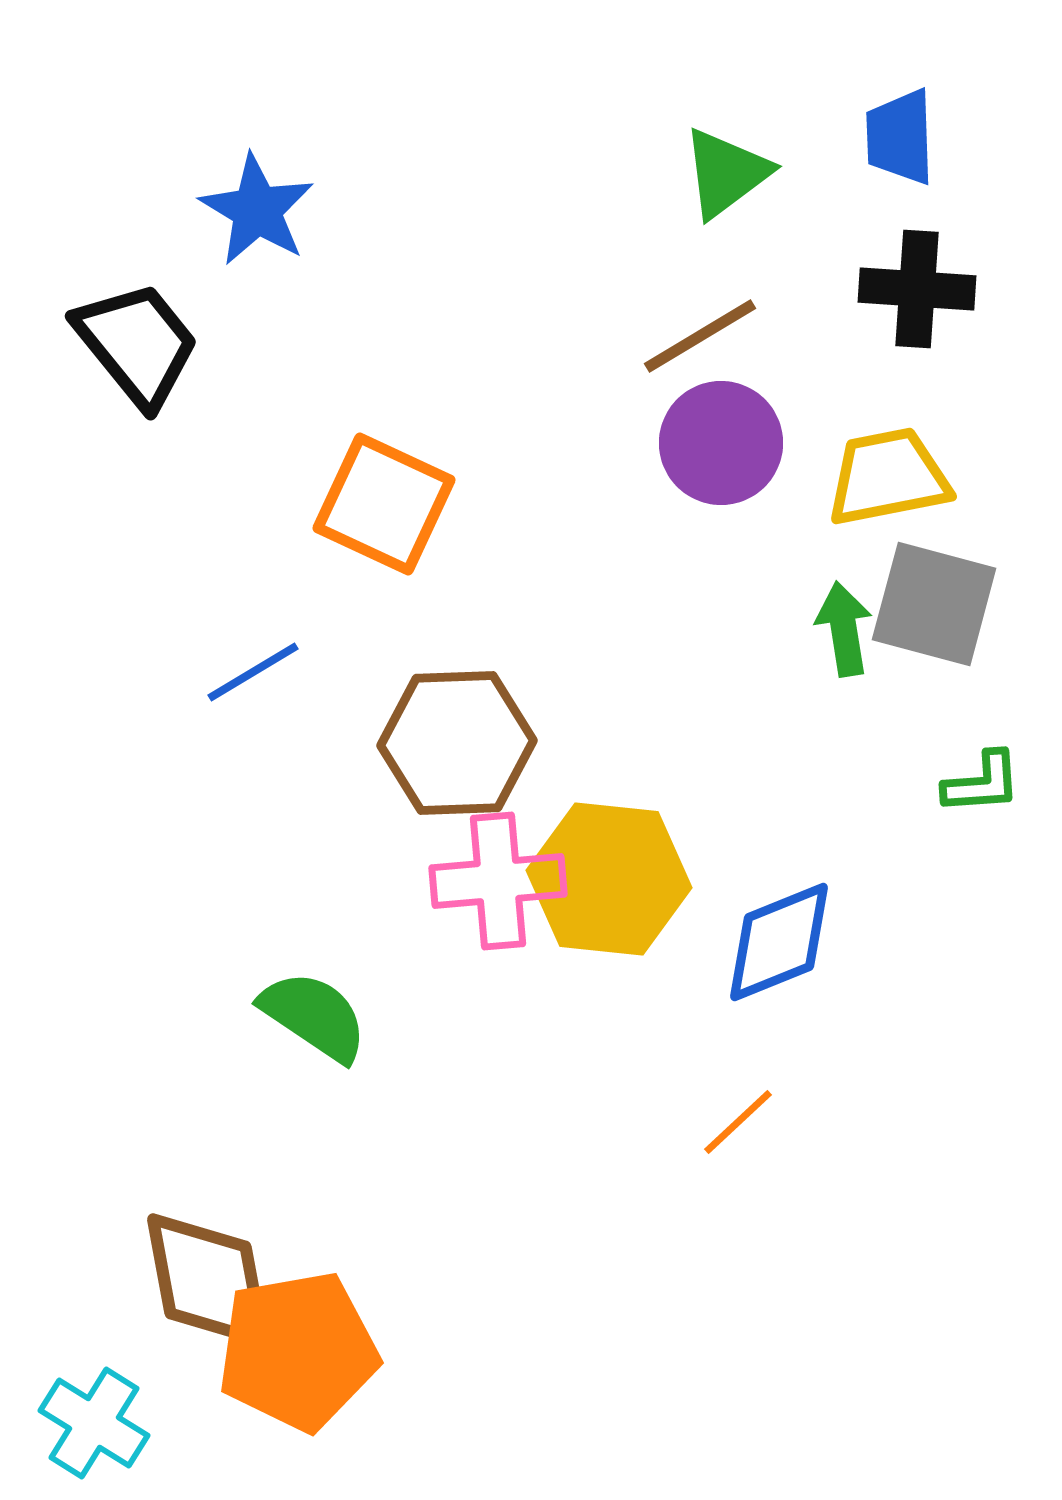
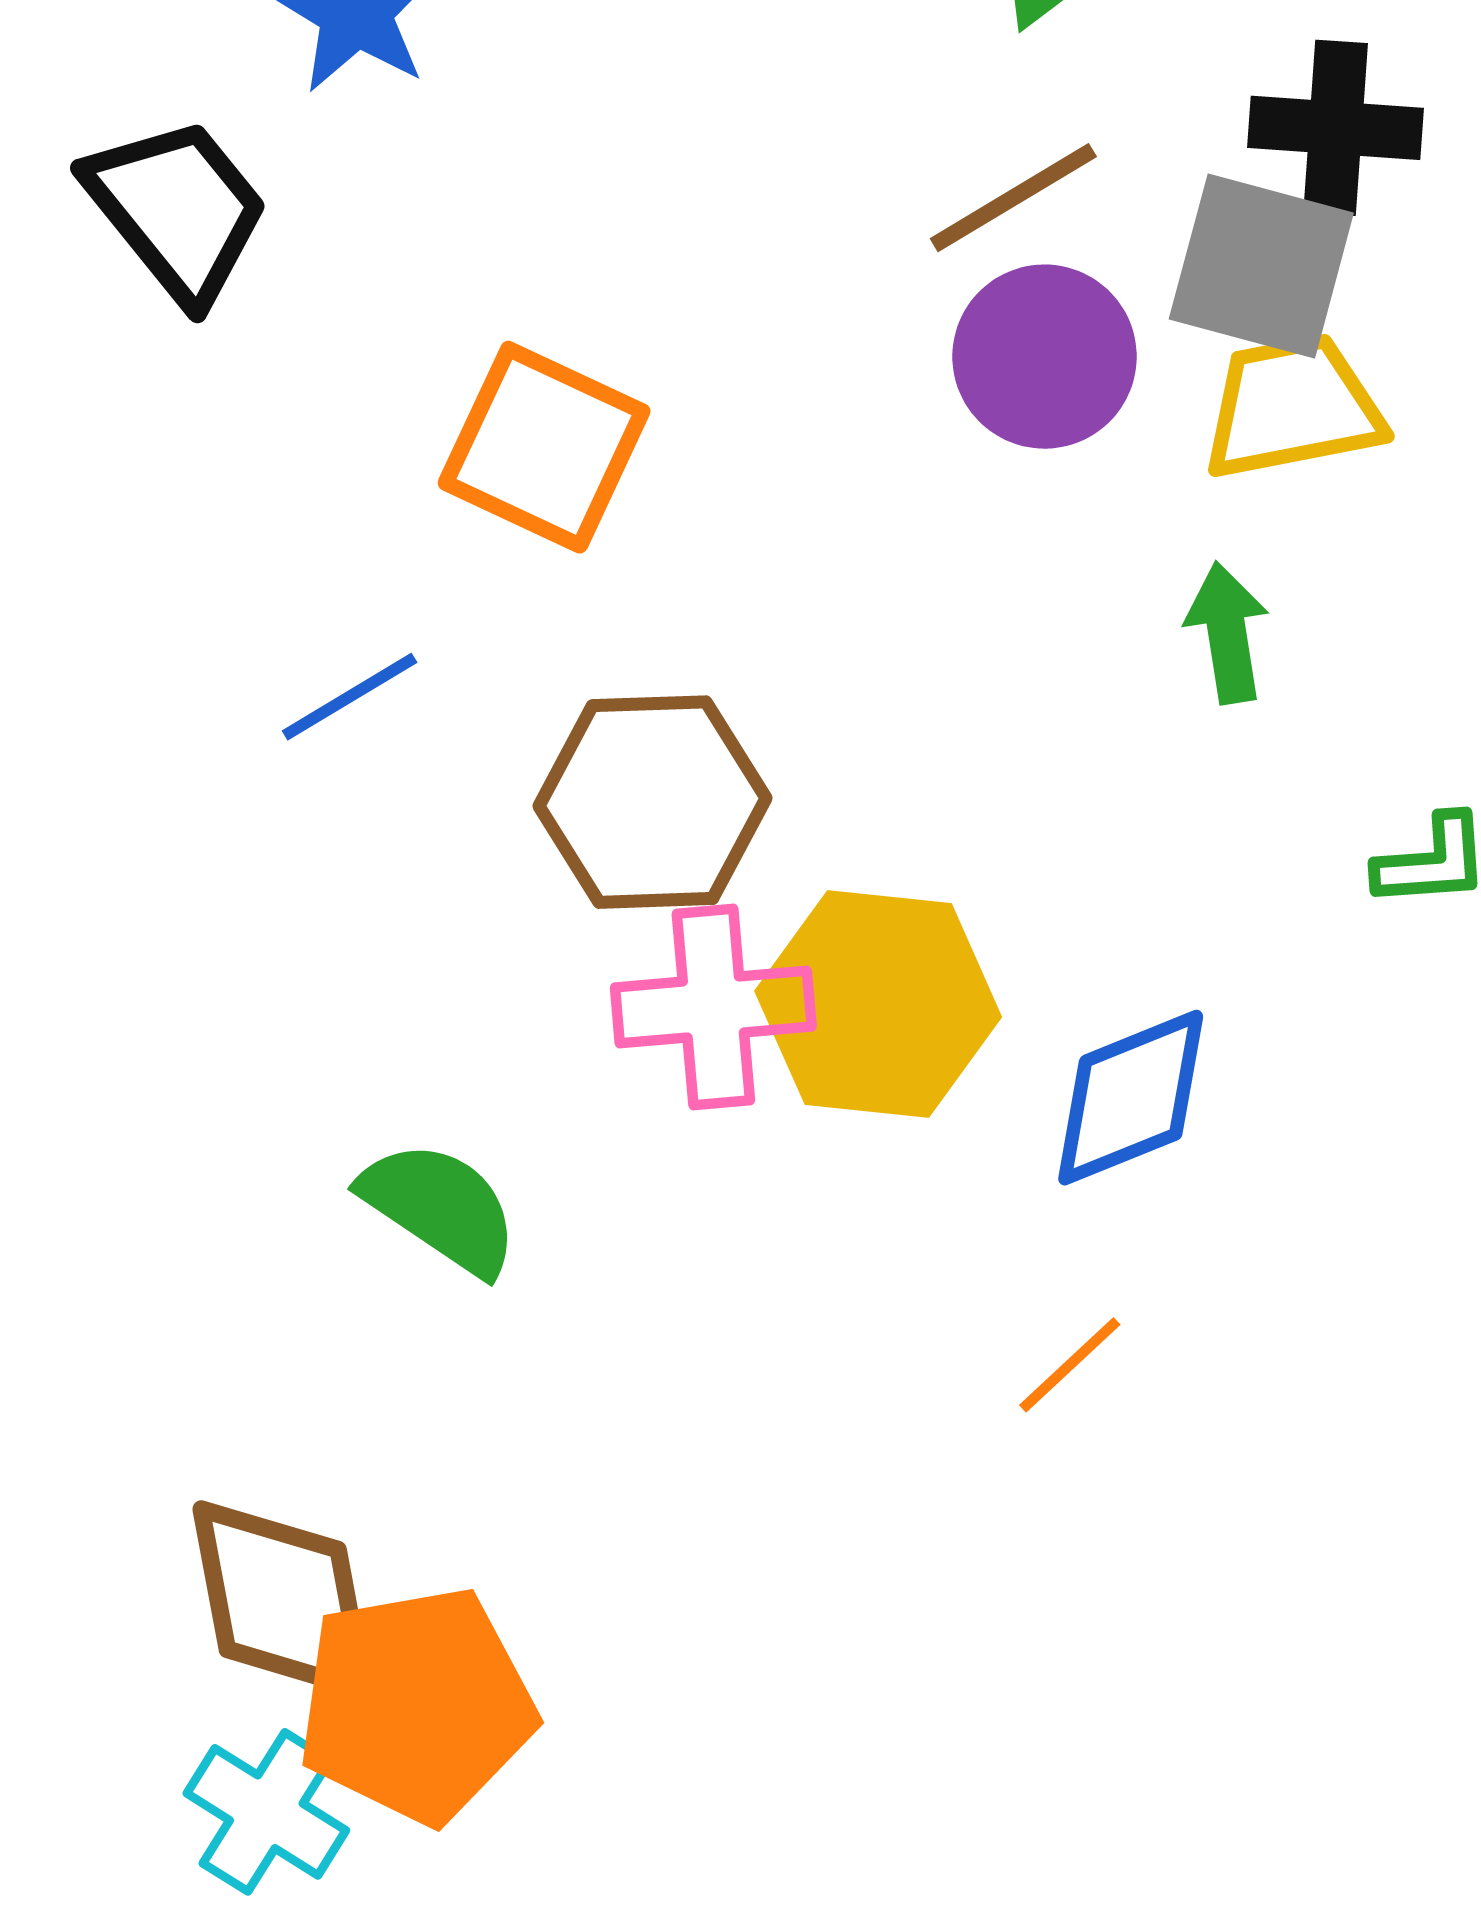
gray square: (934, 604) -> (1261, 266), moved
cyan cross: (94, 1423) -> (266, 1812), moved

